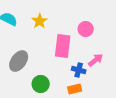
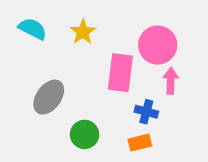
pink circle: (86, 29) -> (158, 45), size x1.5
pink arrow: (96, 60) -> (171, 81), moved, turned -49

